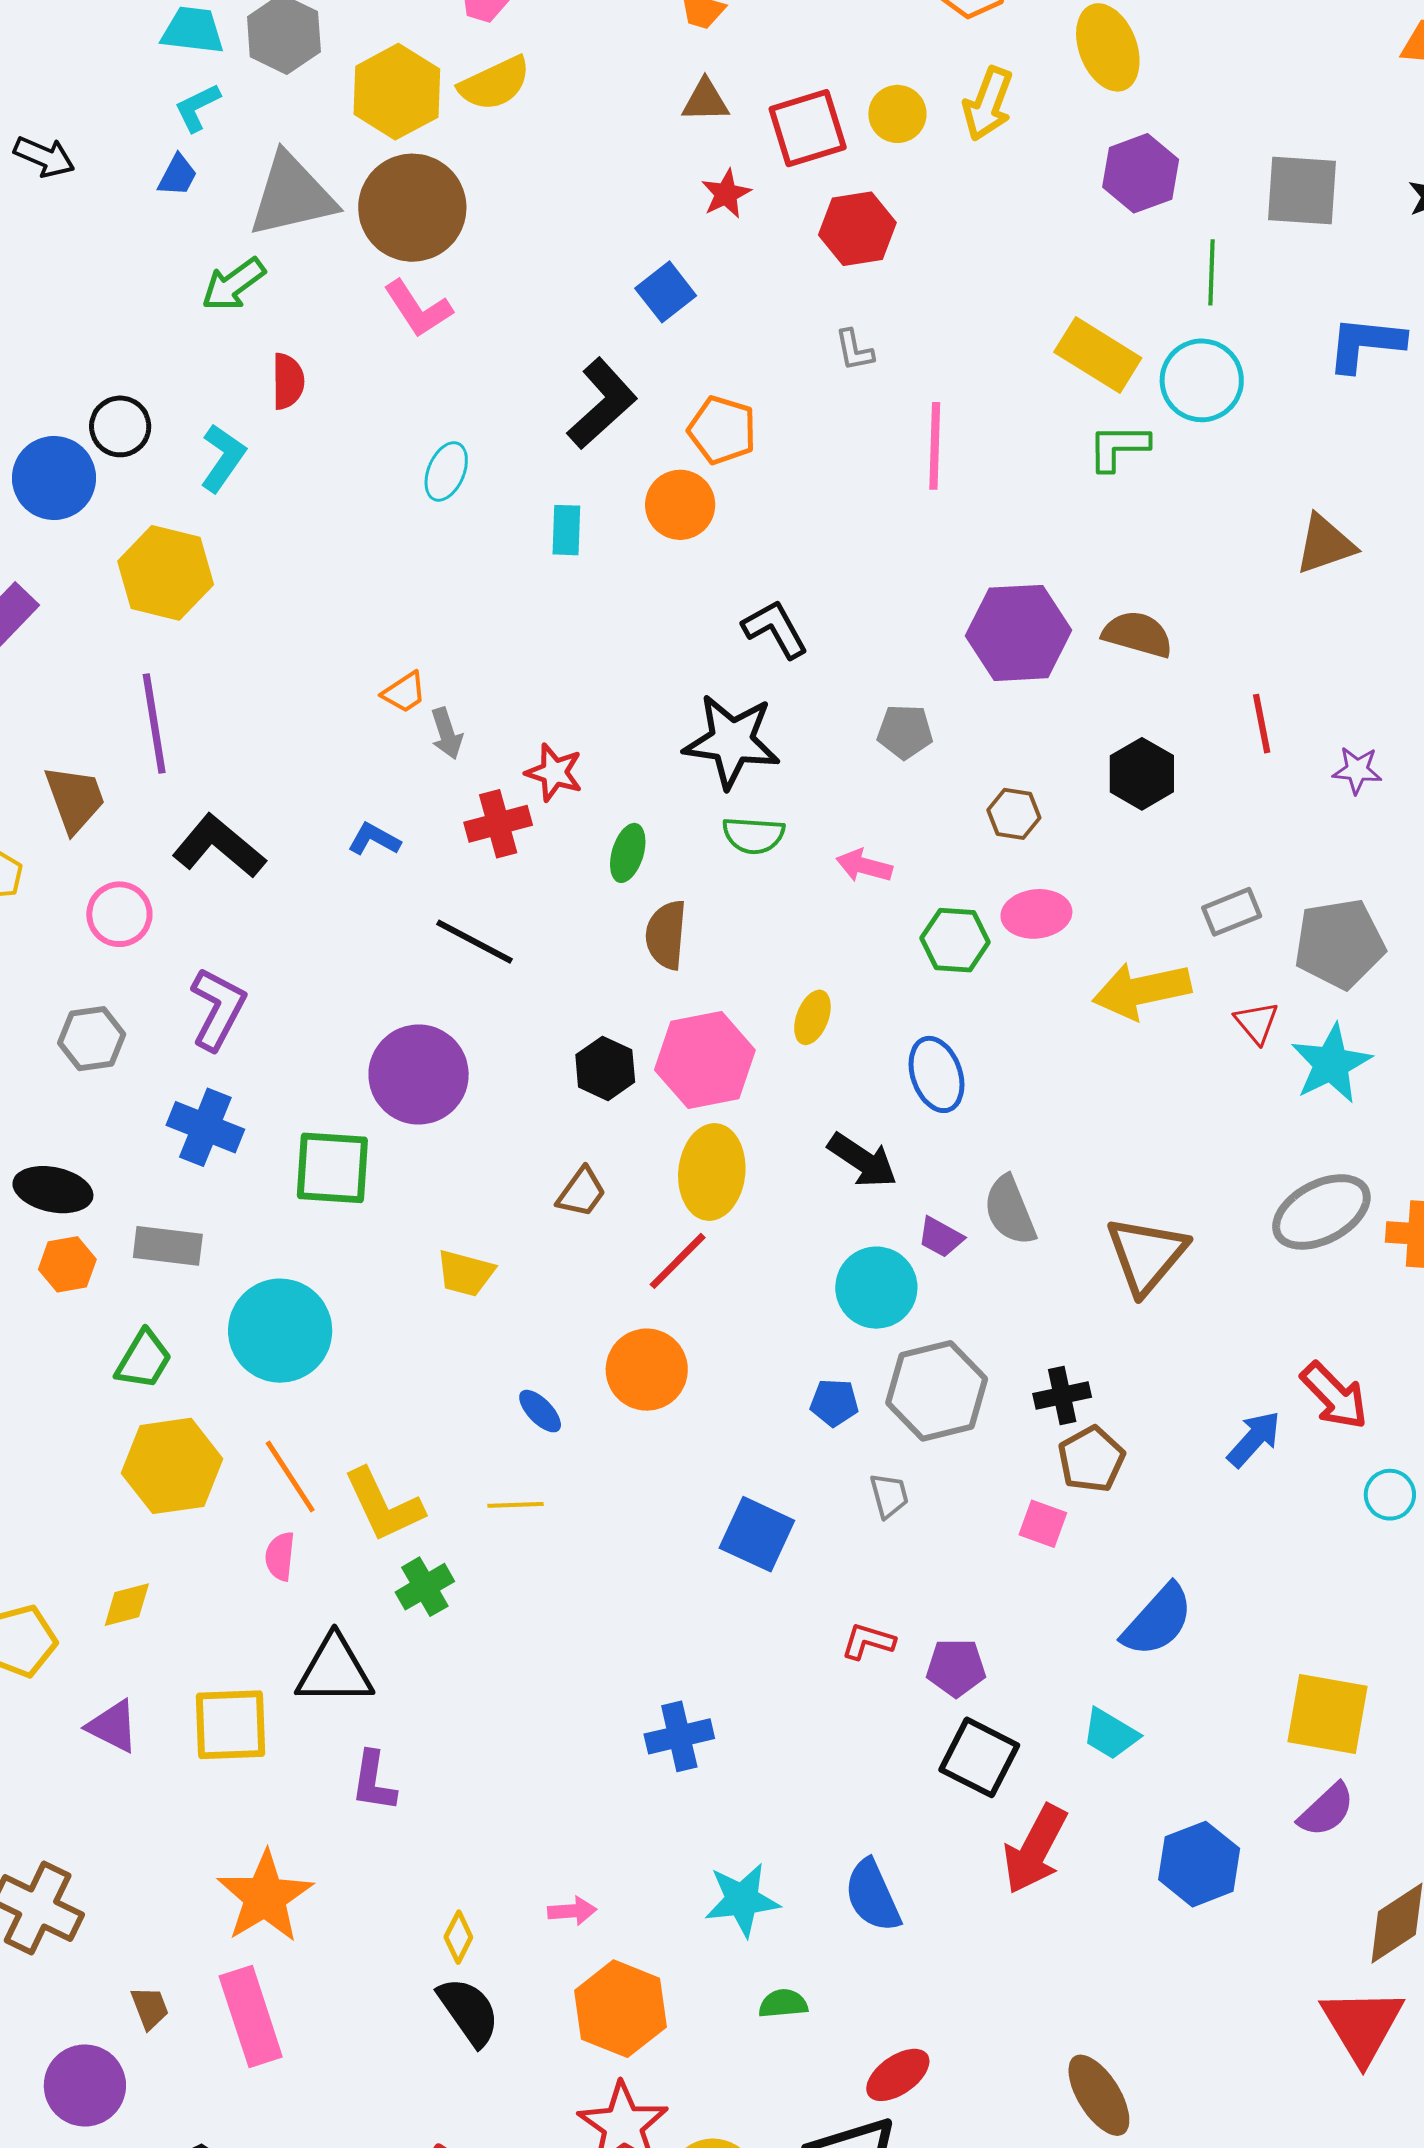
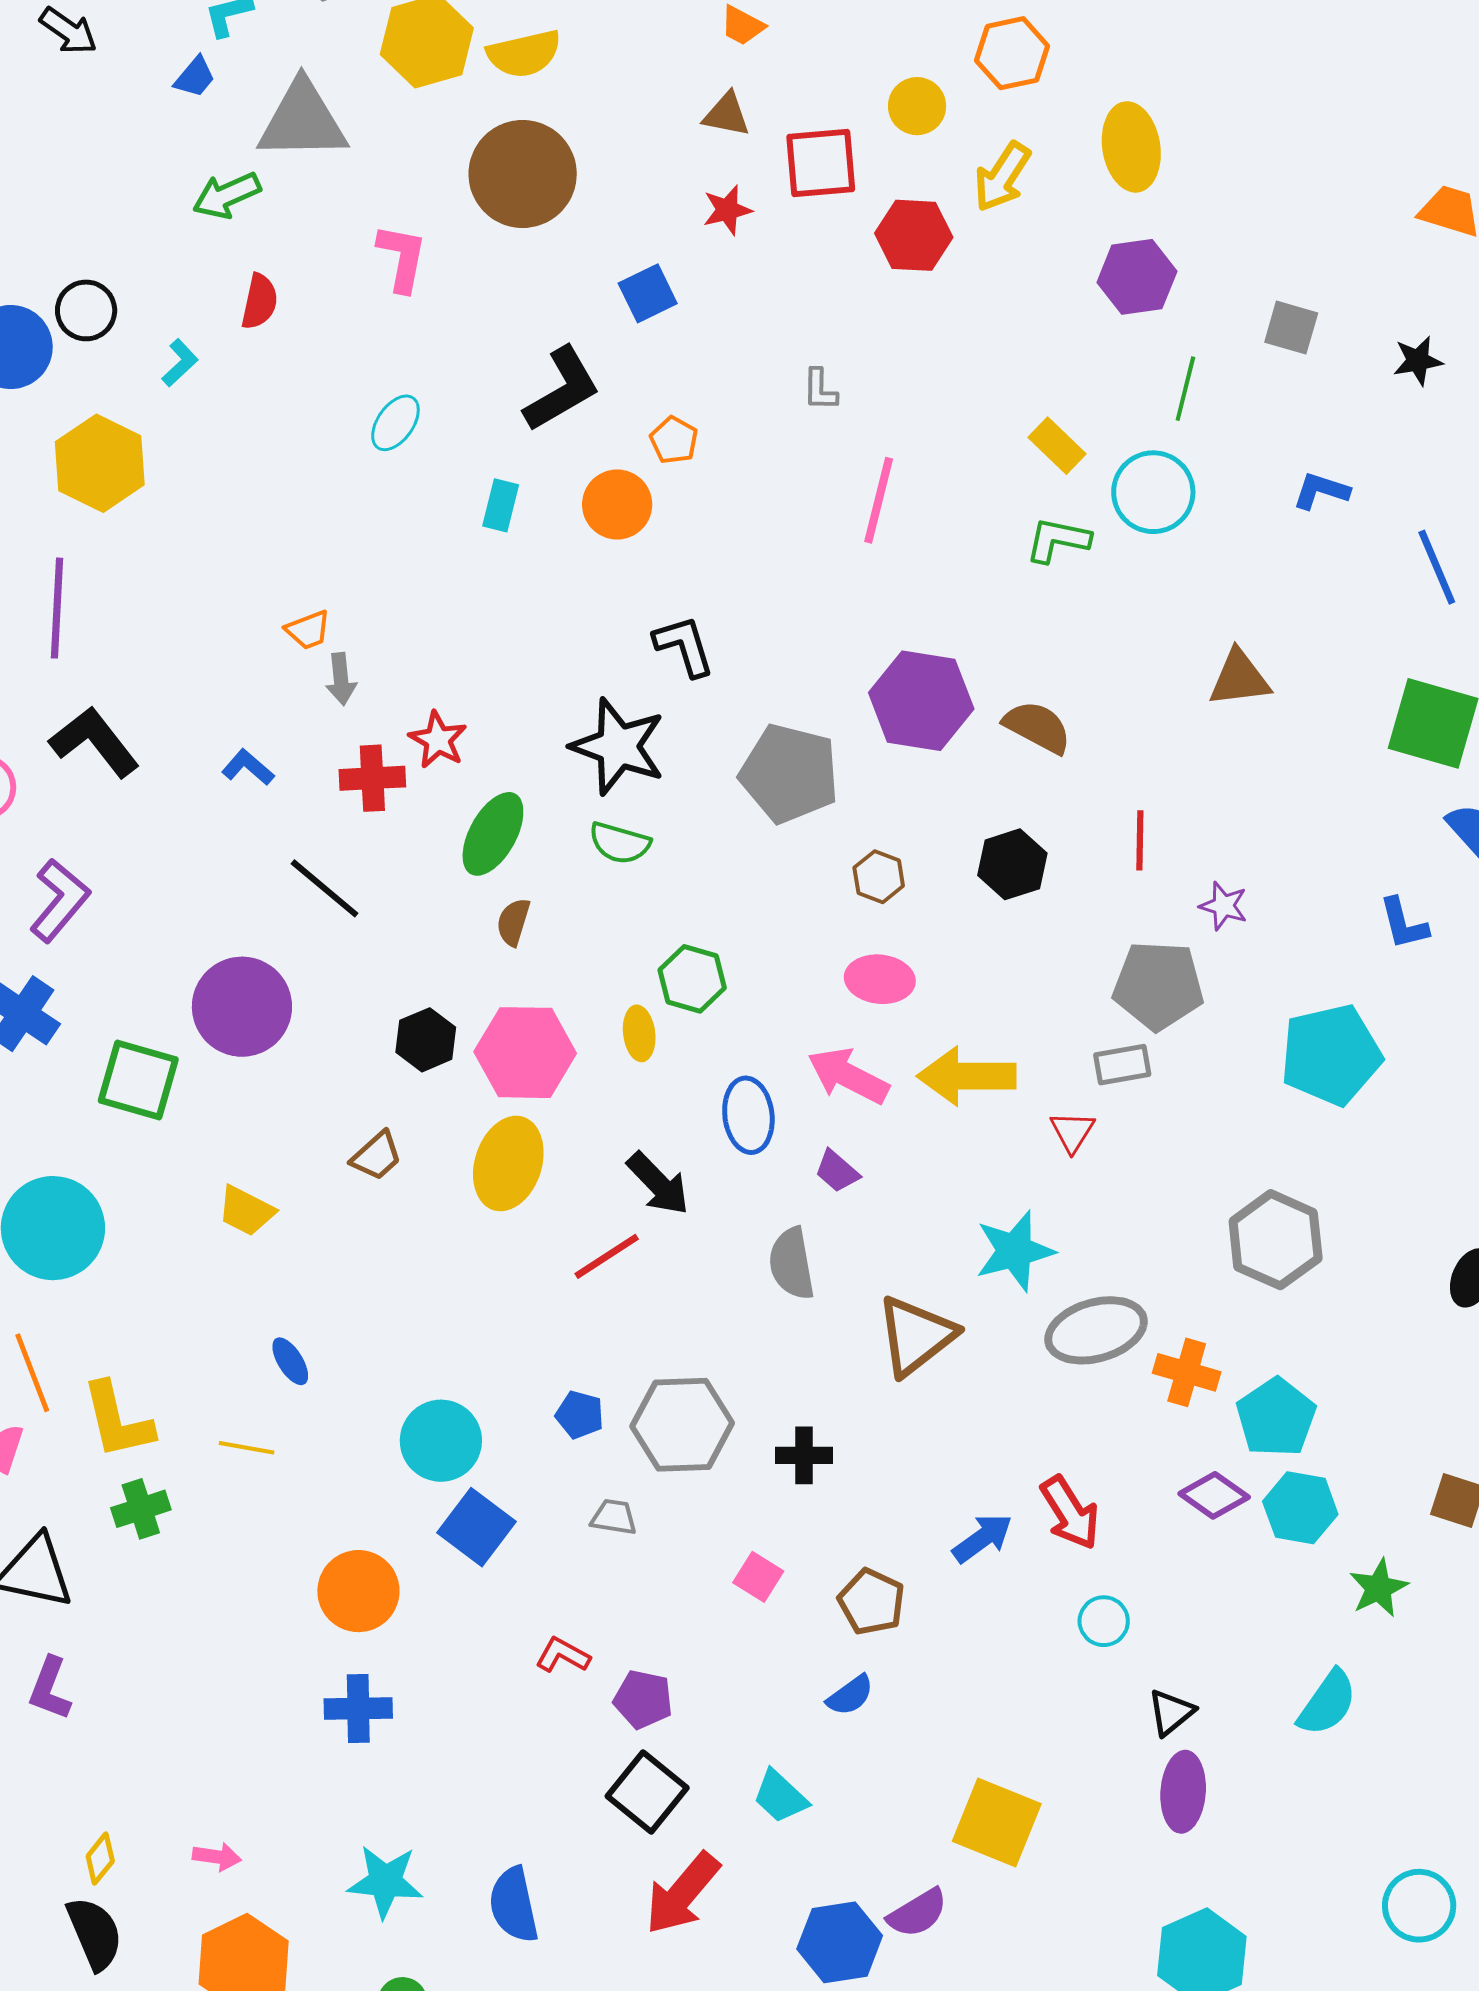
yellow circle: (897, 114) -> (917, 106), moved
gray square: (1302, 191) -> (1291, 328), size x0.7
brown circle: (412, 208) -> (523, 174), moved
red hexagon: (857, 229) -> (914, 235), moved
pink L-shape: (418, 309) -> (402, 258), turned -148
blue L-shape: (1365, 344) -> (1321, 491), size x0.7
yellow rectangle: (1098, 355) -> (1057, 446), size x0.7
orange pentagon: (722, 430) -> (674, 440), size x0.7
cyan L-shape: (223, 458) -> (180, 363), size x0.7
gray pentagon: (905, 732) -> (789, 774), size x1.8
green ellipse: (628, 853) -> (493, 834), size x1.5
pink arrow: (864, 866) -> (848, 1076), moved, size x1.5
gray rectangle: (1232, 912) -> (1122, 1065), moved
brown semicircle: (666, 935) -> (513, 922), size x0.7
green hexagon: (955, 940) -> (692, 979), moved
gray pentagon: (1339, 944) -> (1158, 985), moved
yellow ellipse: (812, 1017) -> (639, 1033), turned -40
cyan star: (1331, 1064) -> (1015, 1251), moved
purple trapezoid: (941, 1237) -> (837, 1171), moved
red line: (678, 1261) -> (607, 1256), moved
cyan circle: (876, 1288) -> (441, 1441), moved
orange circle: (647, 1370) -> (358, 1591), moved
brown pentagon: (1091, 1459) -> (871, 1602), moved, turned -30
gray trapezoid: (889, 1496) -> (614, 1517), turned -78
blue semicircle: (1158, 1620) -> (850, 1695), size x0.6
purple semicircle: (1326, 1810) -> (918, 1913), moved

